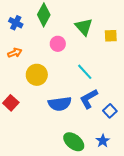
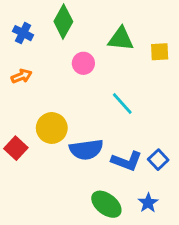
green triangle: (84, 27) -> (121, 39), turned -42
yellow circle: (37, 75) -> (52, 128), moved
blue L-shape: (89, 99) -> (127, 161), moved, turned -130

